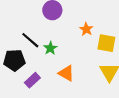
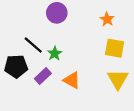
orange star: (86, 29) -> (107, 19), moved
purple rectangle: (32, 80) -> (43, 76), moved

